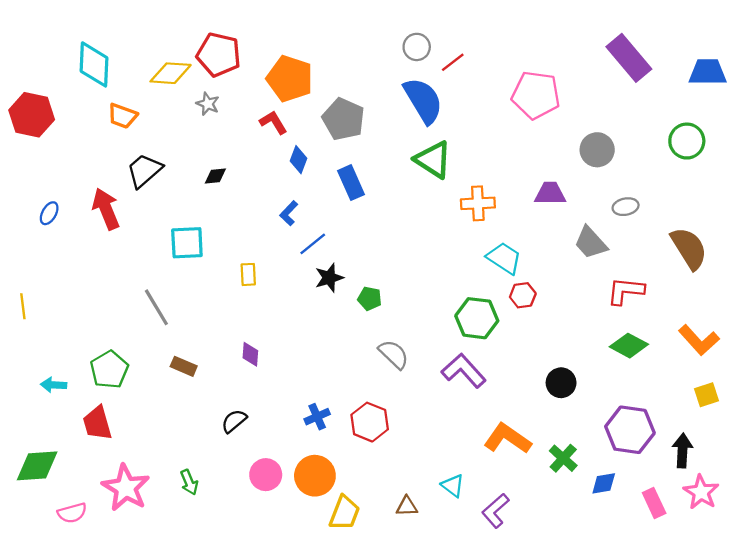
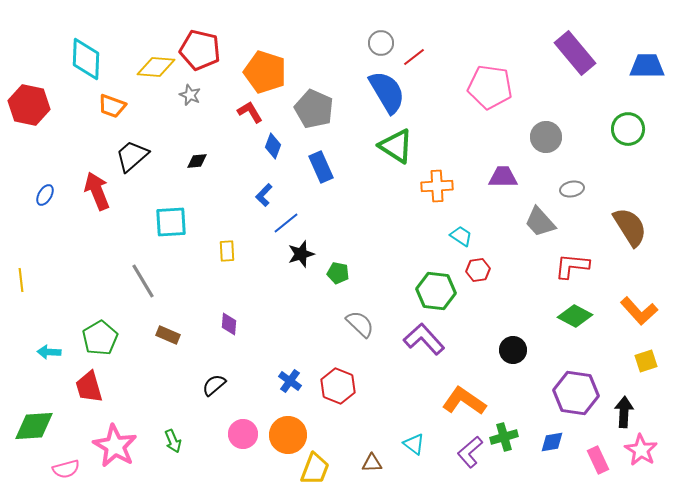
cyan trapezoid: (504, 258) -> (461, 236), size x0.7
blue cross: (317, 417) -> (290, 381), turned -30
green cross: (563, 458) -> (504, 437), moved, turned 32
purple L-shape: (495, 511) -> (470, 452), moved

